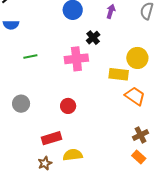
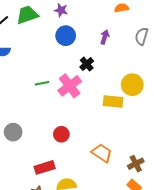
green line: (30, 56) -> (42, 83), moved
pink cross: (76, 59) -> (70, 86), turned -30
orange trapezoid: (135, 96) -> (102, 153), moved

